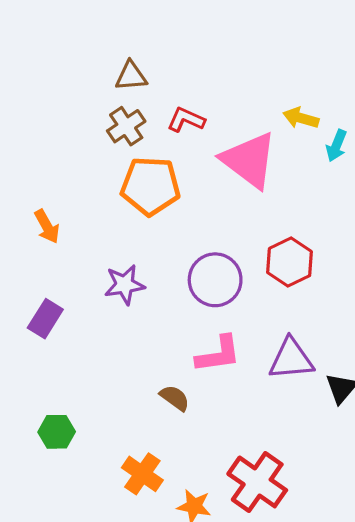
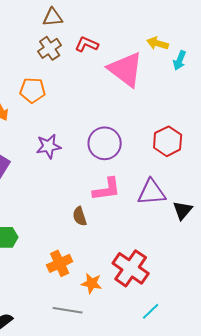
orange pentagon: (150, 186) -> (33, 90), moved, size x0.7
red hexagon: (290, 262) -> (168, 141), moved
brown semicircle: (175, 398) -> (80, 216), turned -144
orange cross: (142, 474) -> (60, 263), turned 30

